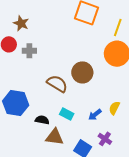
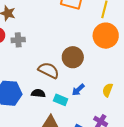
blue arrow: (95, 115) -> (78, 90), moved
black semicircle: (42, 120) -> (38, 93), moved

